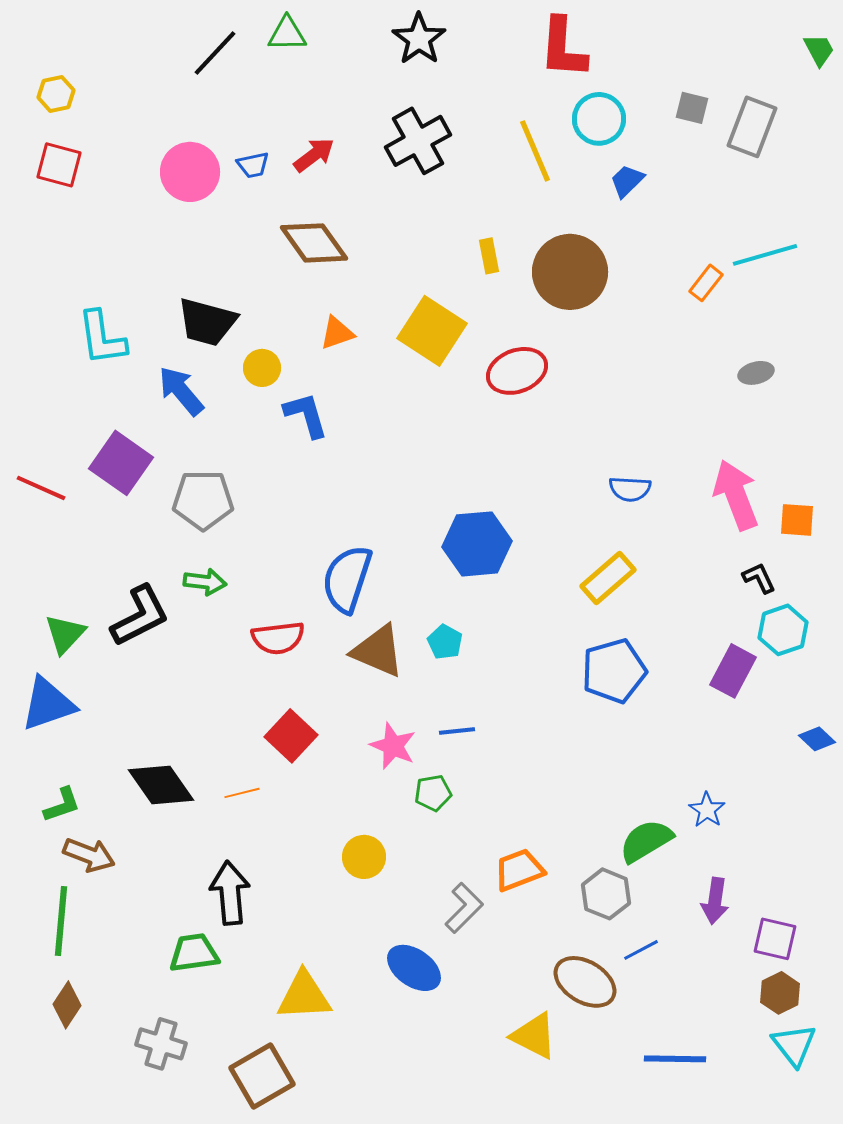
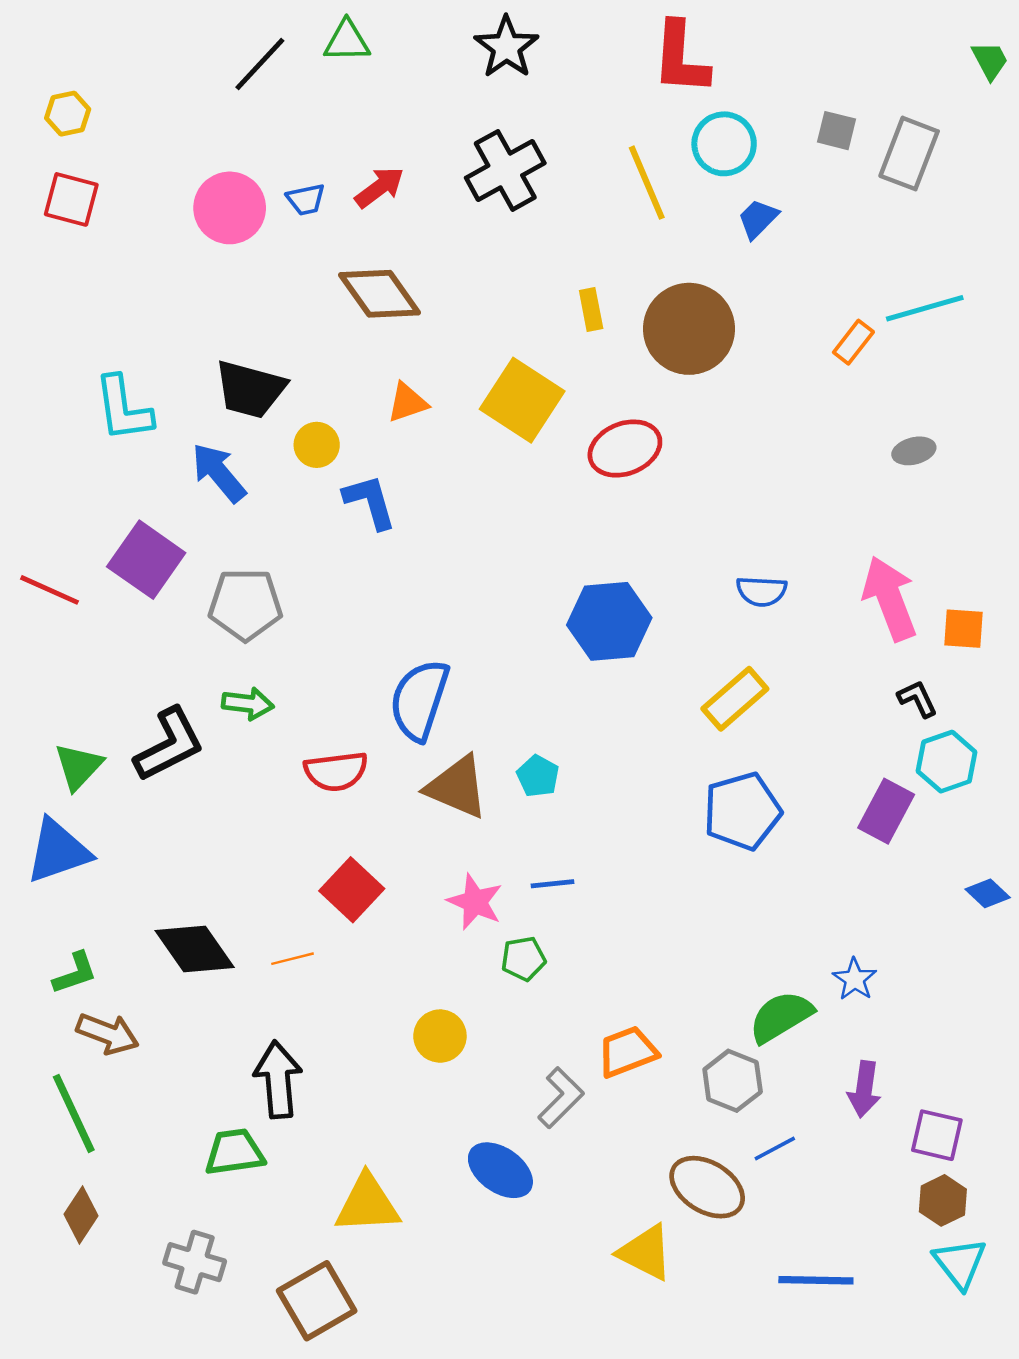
blue hexagon: (477, 544) -> (609, 621), moved
green line: (61, 921) -> (74, 1113), turned -30

